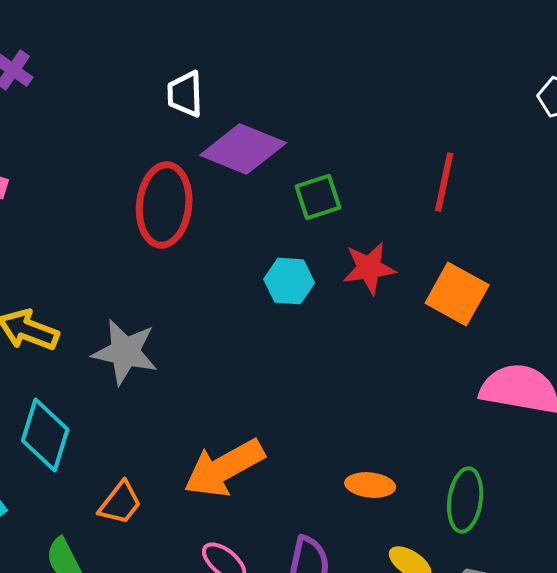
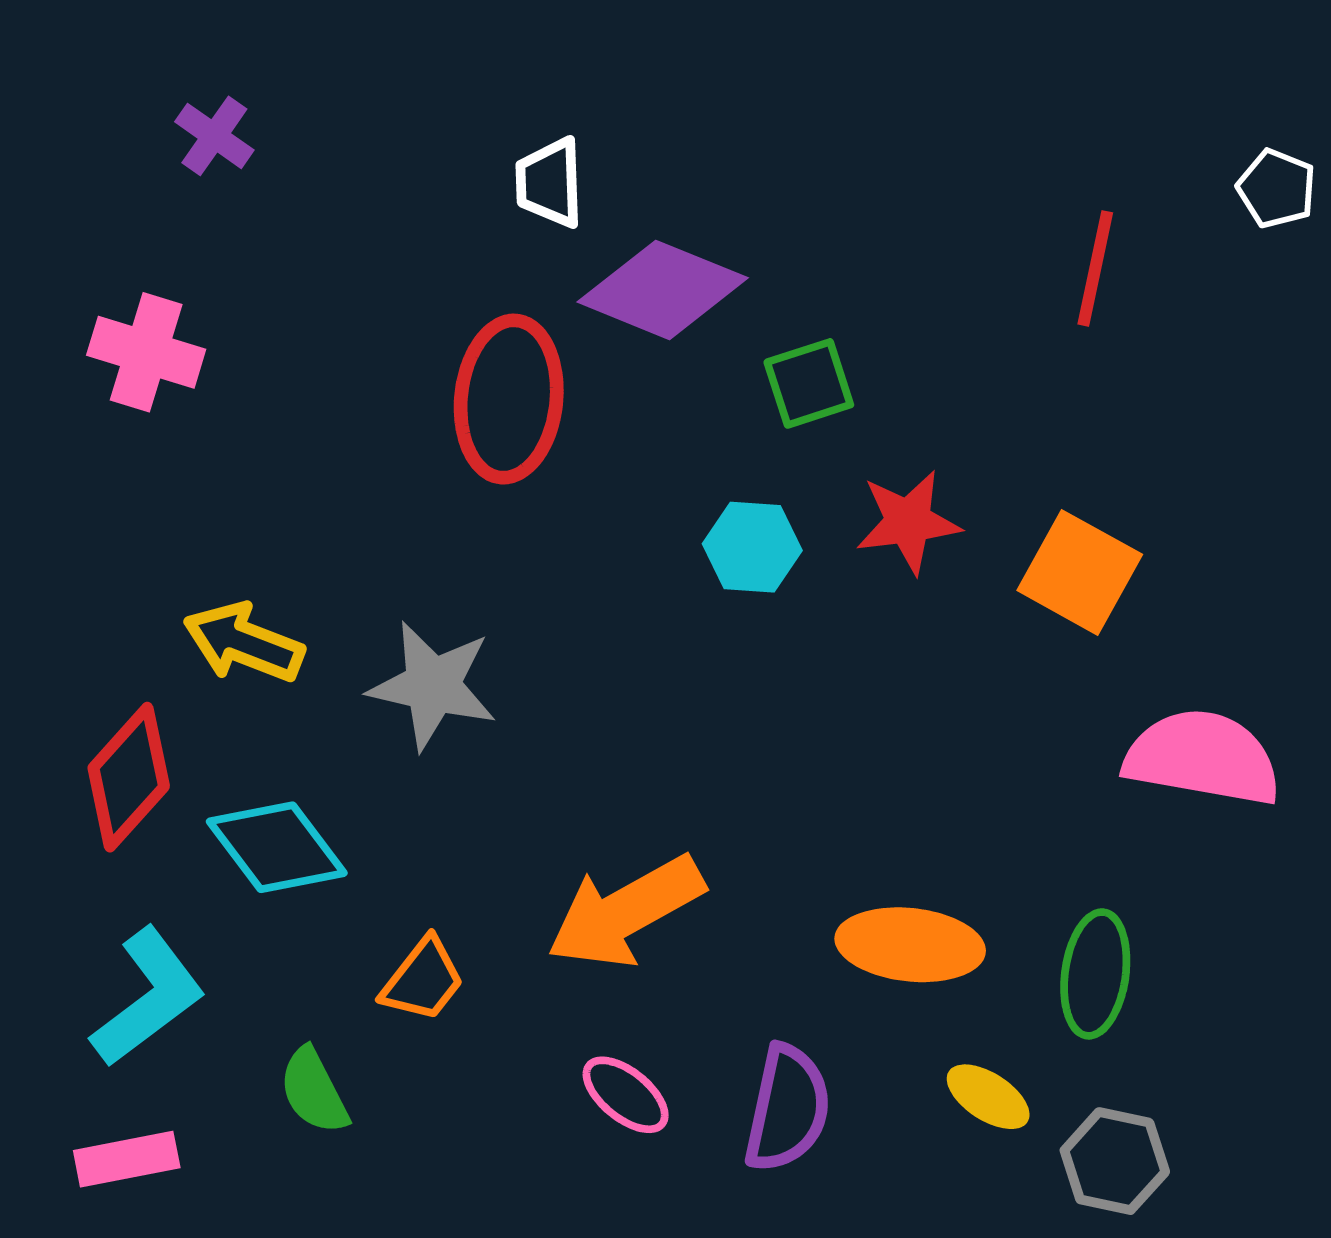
red line: (444, 182) -> (1095, 268), moved
cyan diamond: (45, 435) -> (277, 847), turned -54
orange ellipse: (370, 485) -> (910, 945), size x1.5

